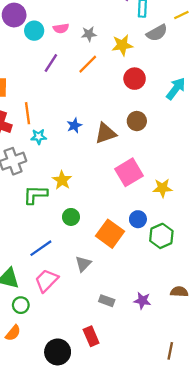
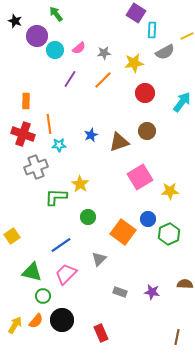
pink semicircle: (61, 28) -> (79, 48), turned -32
red rectangle: (91, 336) -> (101, 333), moved
black circle: (58, 352) -> (62, 320), moved

